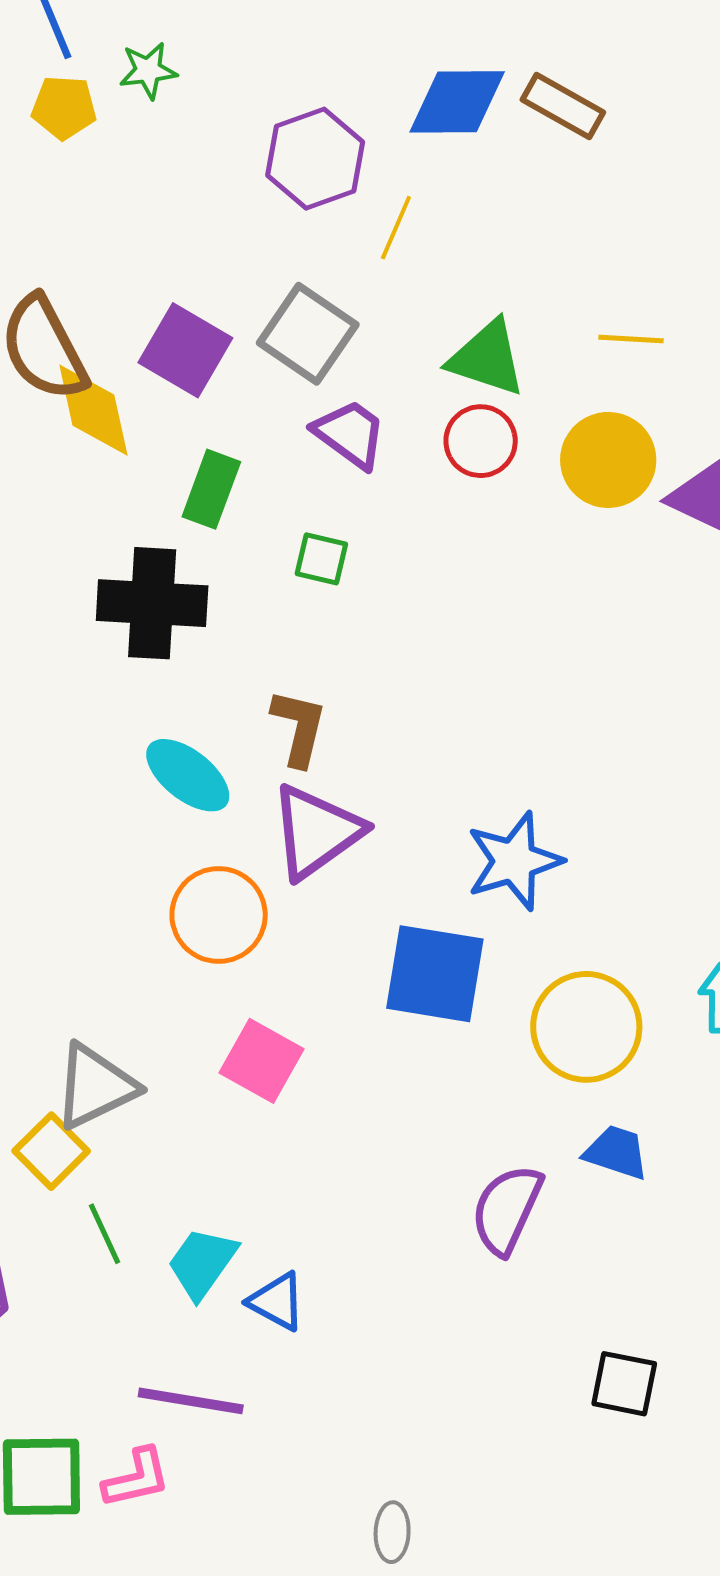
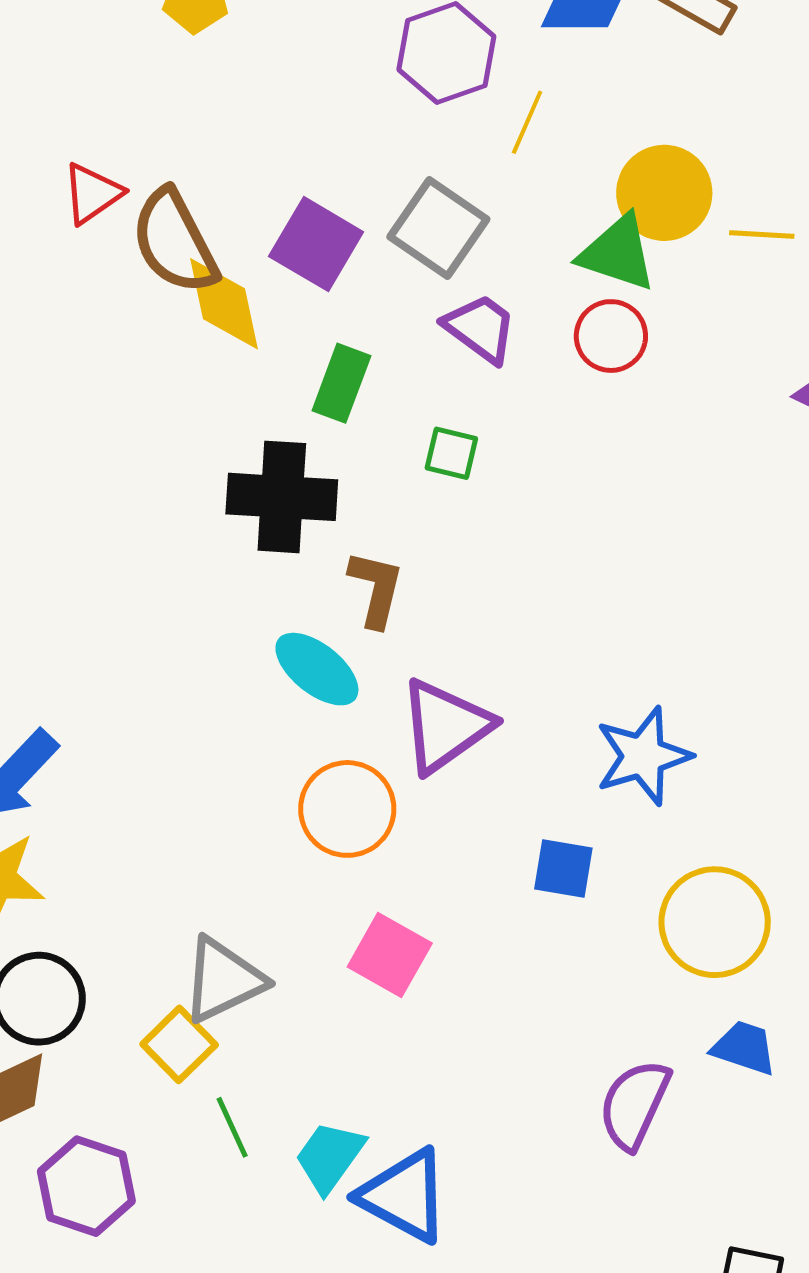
yellow circle: (608, 460) -> (664, 193), moved
brown L-shape: (299, 728) -> (376, 589), moved
blue square: (435, 974) -> (563, 868), size x0.6
blue triangle: (277, 1301) -> (404, 1196), size x1.6

